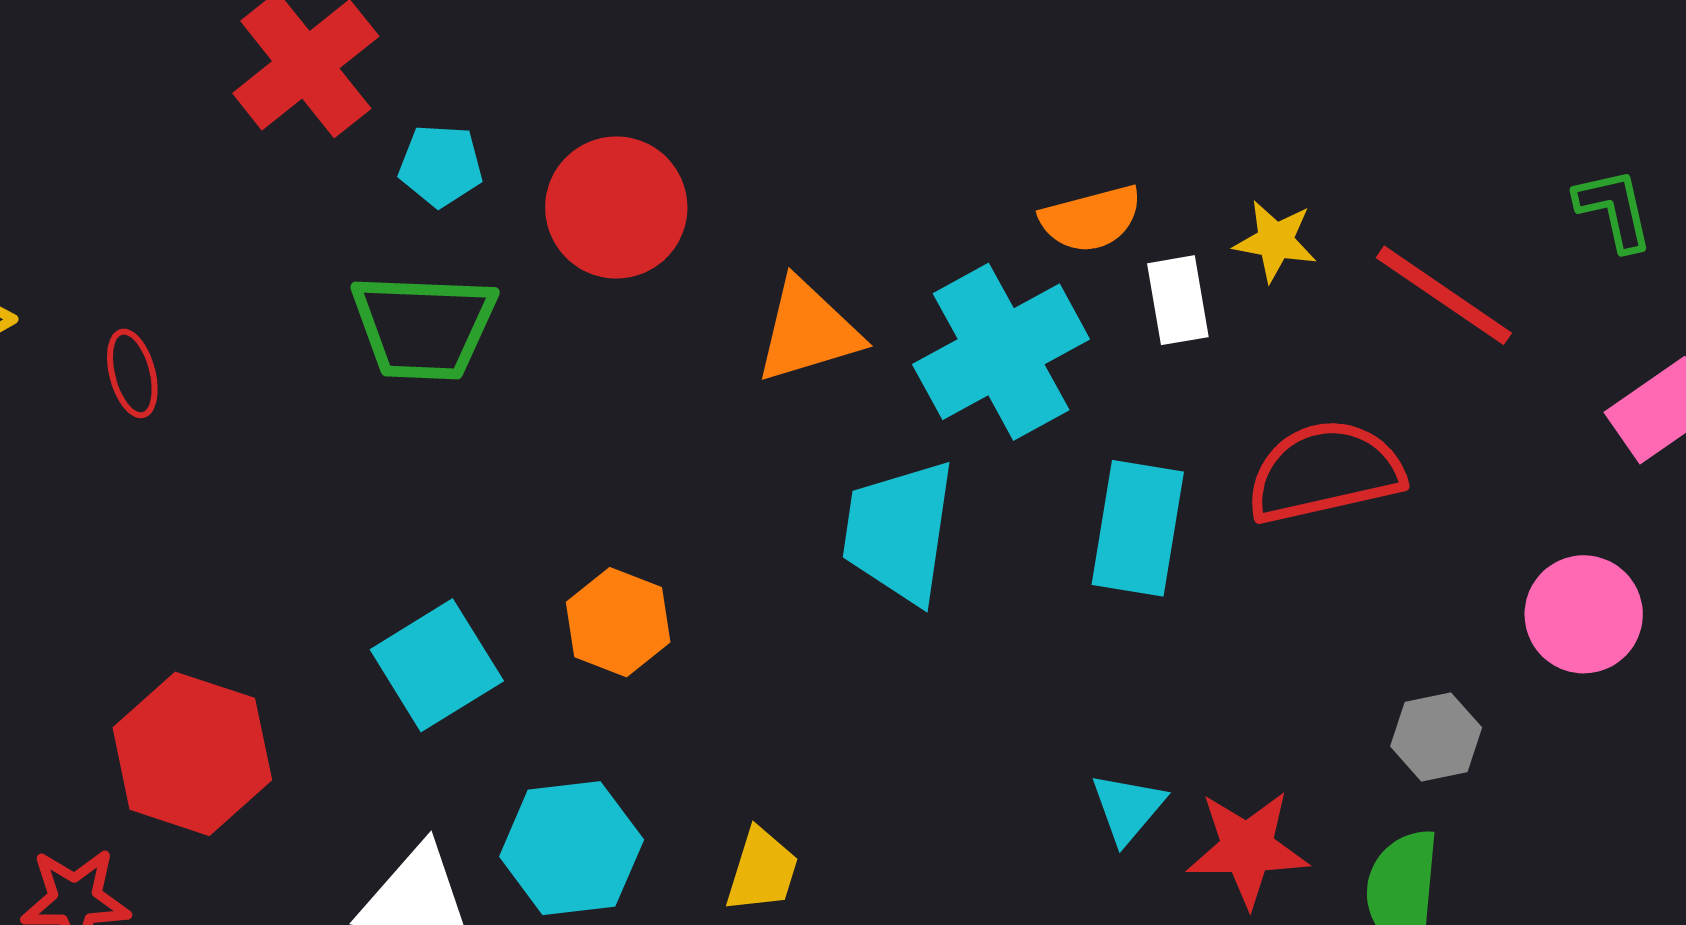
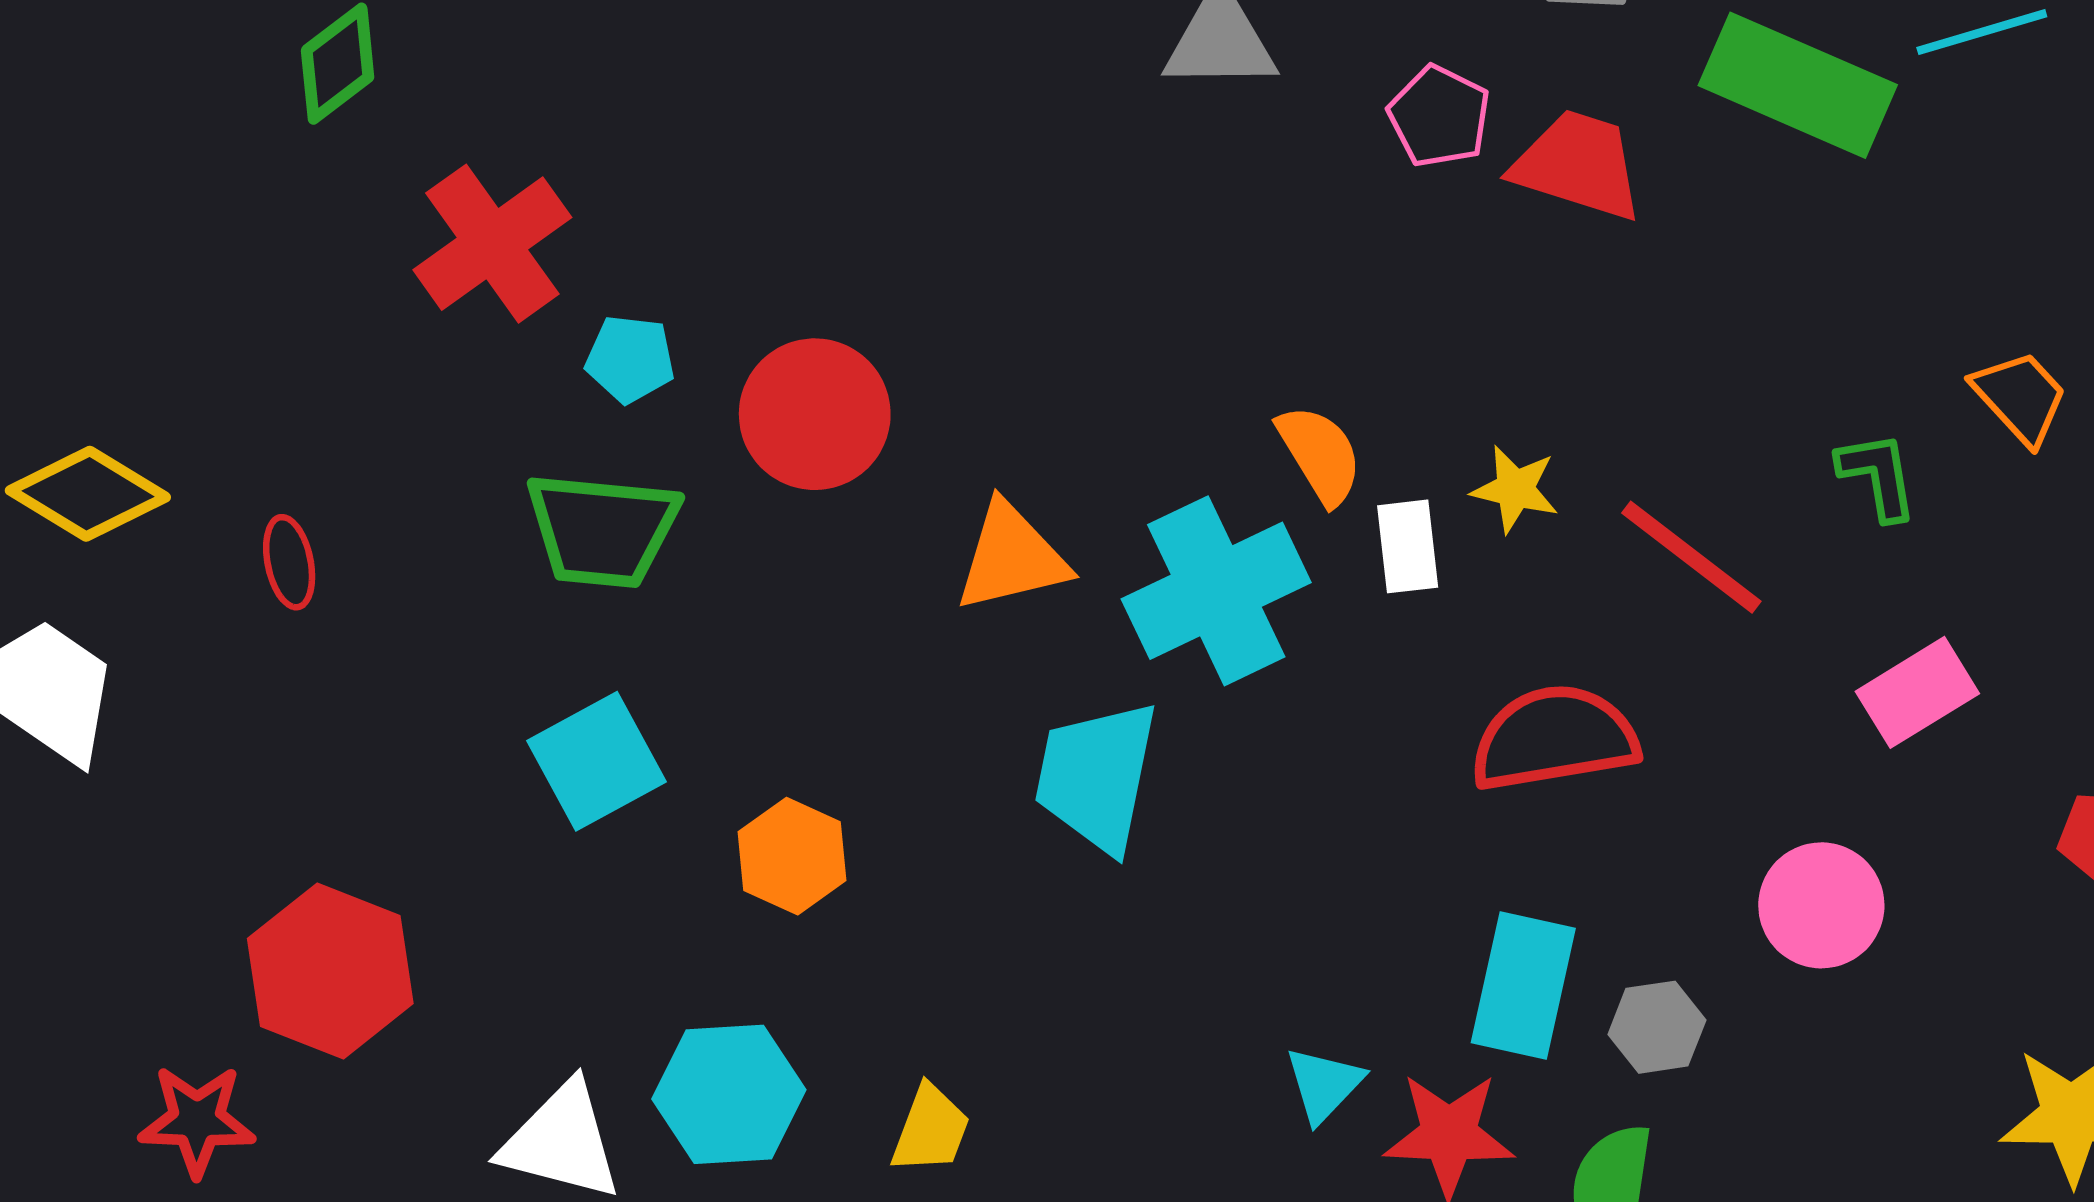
orange semicircle: (1091, 219) -> (1320, 454), turned -110
cyan rectangle: (1138, 528) -> (1523, 986), moved
cyan square: (437, 665) -> (596, 761), moved

